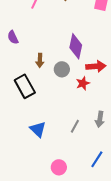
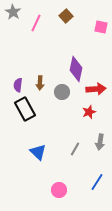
purple semicircle: (13, 37) -> (18, 85), moved, turned 32
red star: (83, 83) -> (89, 112), moved

